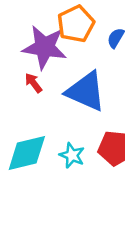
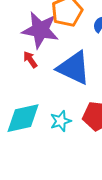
cyan star: (72, 155) -> (61, 121), turned 30

